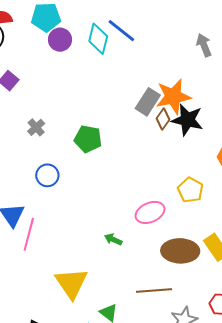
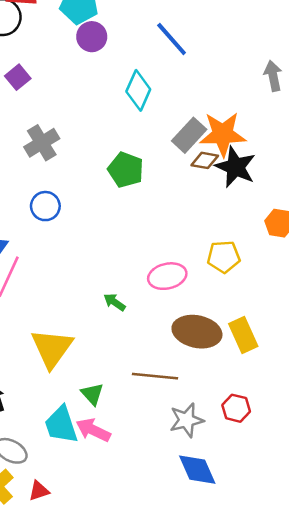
cyan diamond: (98, 39) -> (138, 90), moved
brown diamond: (163, 119) -> (205, 160), turned 55
gray cross: (36, 127) -> (42, 143), size x1.5
green pentagon: (88, 139) -> (126, 170), moved
yellow pentagon: (190, 190) -> (224, 257), turned 30

